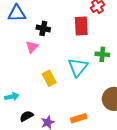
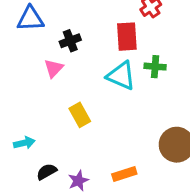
black cross: (43, 28) -> (70, 41), turned -32
green cross: (102, 54) -> (155, 67), moved
cyan triangle: (78, 67) -> (121, 76), moved, turned -45

